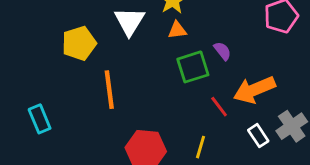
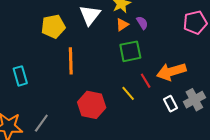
orange triangle: (177, 30) -> (122, 25), turned -32
purple semicircle: (222, 51) -> (142, 23), moved
yellow line: (200, 147) -> (128, 93), moved, turned -63

